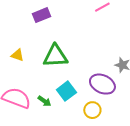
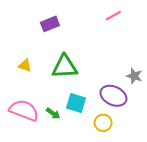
cyan square: (66, 91) -> (76, 103), turned -36

